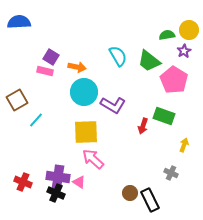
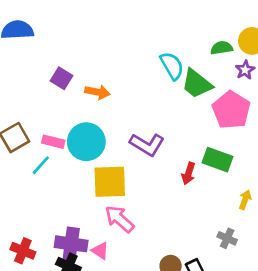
cyan semicircle: (118, 56) -> (172, 66), moved
pink rectangle: (45, 71) -> (53, 142), moved
cyan circle: (84, 92) -> (86, 142), moved

